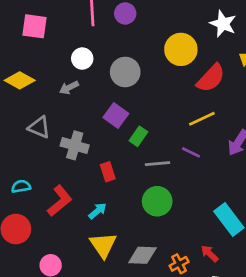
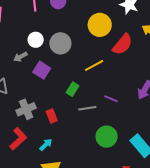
white circle: (82, 59) -> (36, 40), moved
purple square: (116, 115) -> (42, 70), moved
yellow line: (202, 119) -> (94, 66), moved
gray cross: (75, 145) -> (26, 109), moved, turned -36
green circle: (157, 201) -> (107, 137), moved

